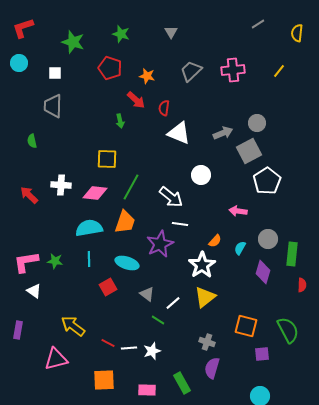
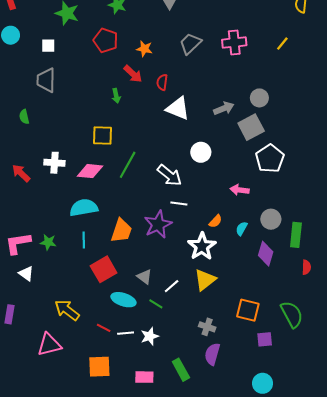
orange trapezoid: (125, 222) -> (121, 231), moved
cyan ellipse: (127, 263) -> (123, 300), moved
red square: (108, 287) -> (104, 269), size x1.4

